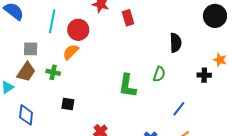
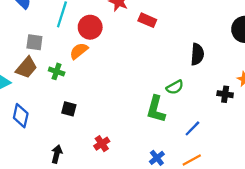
red rectangle: (128, 18) -> (147, 20), turned -56
green semicircle: (159, 74) -> (175, 87), turned 35
green L-shape: (127, 86) -> (156, 109), moved

